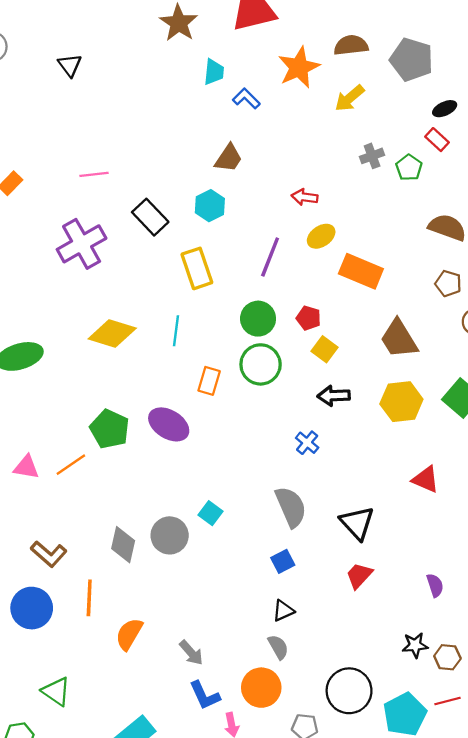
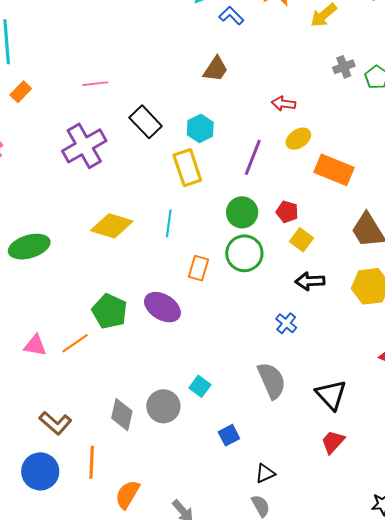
cyan hexagon: (210, 206) -> (200, 128), moved
blue square: (283, 561) -> (229, 435), moved

